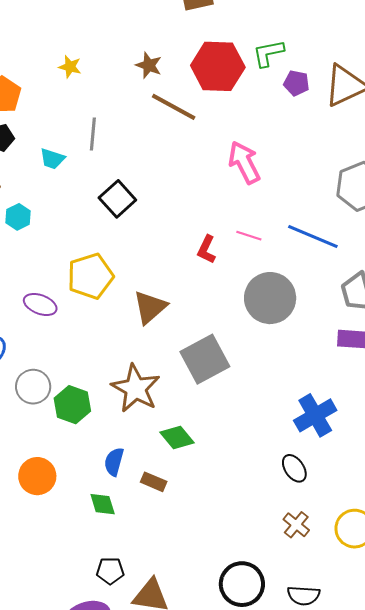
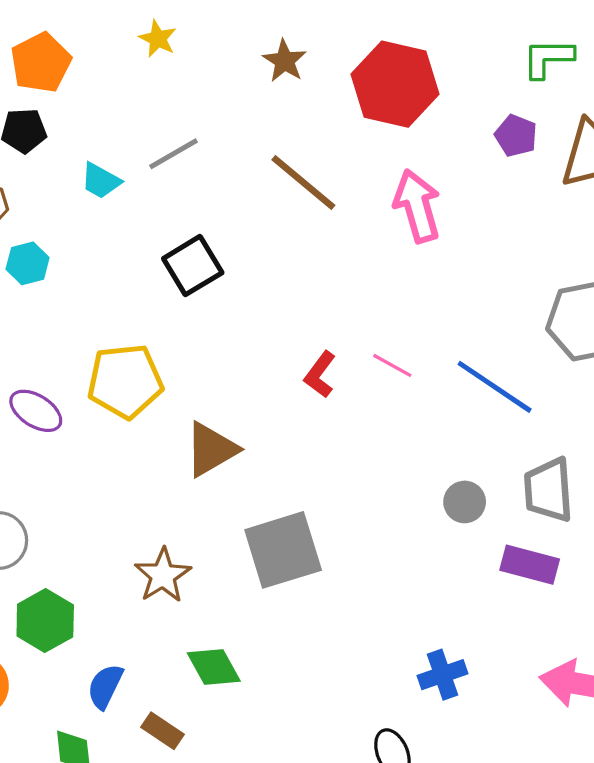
green L-shape: (268, 53) -> (548, 58), moved
brown line: (174, 107) -> (303, 183), moved
gray line: (93, 134) -> (174, 154), turned 44
pink arrow: (244, 162) -> (417, 206), moved
gray circle: (270, 298) -> (465, 502), moved, size x0.5
brown star: (136, 388) -> (163, 575), size x0.7
green hexagon: (72, 405) -> (45, 621), moved
blue cross: (315, 415) -> (443, 675), size x0.7

